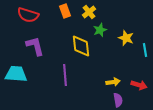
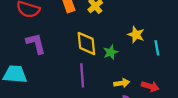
green star: (100, 30) -> (111, 52), moved
purple line: (65, 75) -> (82, 75), moved

